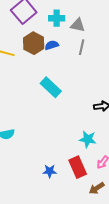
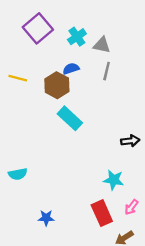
cyan cross: (57, 18) -> (77, 37), turned -35
brown hexagon: (34, 43) -> (57, 85), moved
blue star: (50, 171) -> (46, 218), moved

